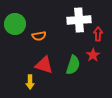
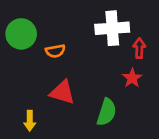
green semicircle: (73, 65) -> (107, 112), moved
yellow arrow: (30, 82) -> (30, 121), moved

